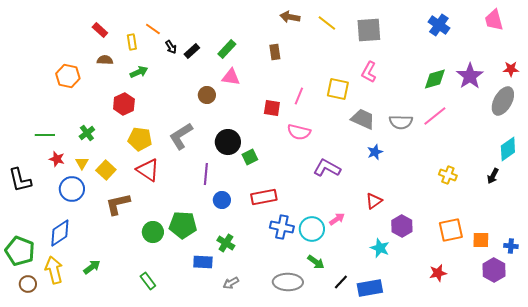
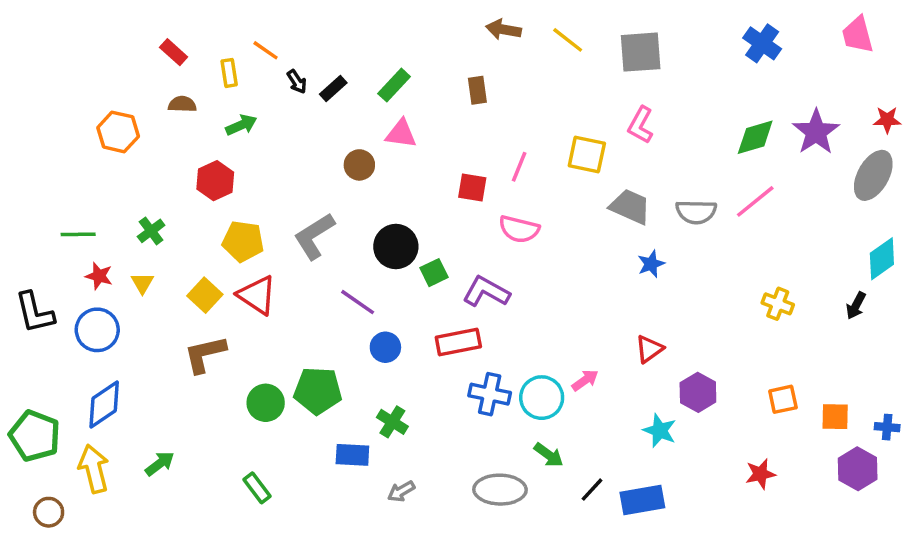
purple L-shape: (327, 168) -> (486, 292), moved
yellow square: (106, 170) -> (205, 295), moved
purple line: (206, 174) -> (358, 302), turned -60
blue circle: (72, 189) -> (97, 330), moved
orange square: (451, 230) -> (783, 399), size x0.7
brown circle: (28, 284) -> (49, 512), moved

